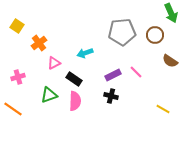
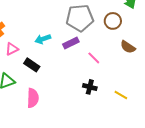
purple rectangle: (113, 75) -> (71, 43), moved
black cross: (111, 96) -> (90, 87), moved
pink semicircle: (75, 101) -> (33, 98), moved

